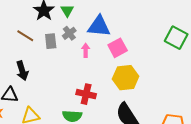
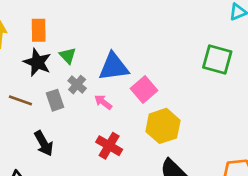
pink arrow: (86, 50) -> (103, 102), turned -40
black arrow: (22, 71) -> (44, 143), moved
red cross: (86, 94) -> (109, 146), moved, turned 30

